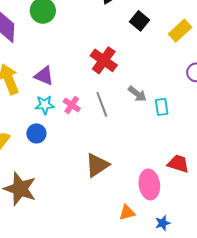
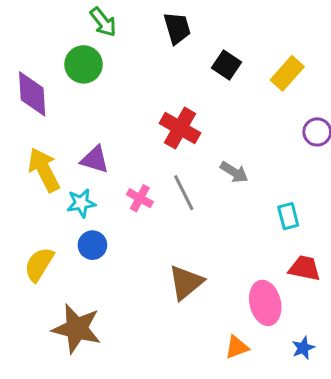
cyan star: (45, 105) -> (81, 203), moved
cyan rectangle: (162, 107) -> (288, 216), moved
blue star: (163, 223) -> (303, 348), moved

